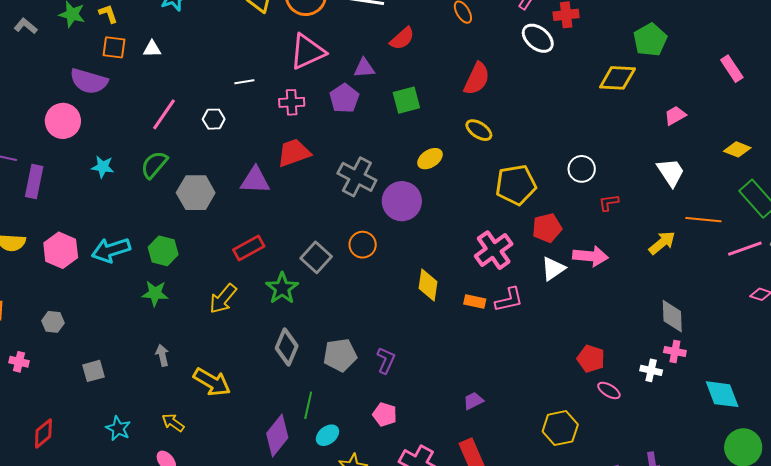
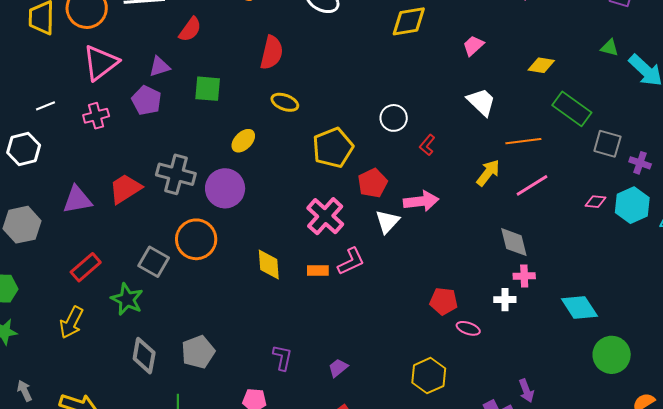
green square: (406, 100) -> (208, 89), turned 32
white hexagon: (214, 119) -> (24, 149), size x1.5
red trapezoid: (294, 153) -> (125, 189), moved
red L-shape: (609, 203) -> (427, 145), turned -30
orange circle: (363, 245) -> (196, 239), size x1.5
pink line: (745, 249) -> (532, 185), moved
purple L-shape: (386, 360) -> (282, 358), moved

